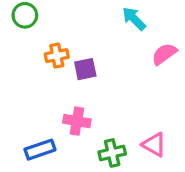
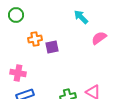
pink cross: (77, 121) -> (18, 73), moved

